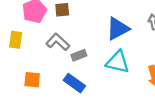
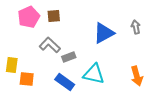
yellow rectangle: (16, 40) -> (12, 65), moved
cyan triangle: (118, 62) -> (94, 74), moved

